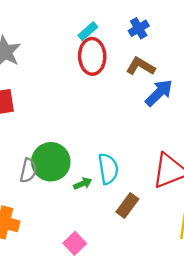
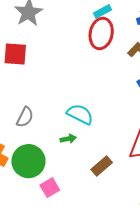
green circle: (51, 162) -> (28, 161), moved
cyan semicircle: (108, 169) -> (80, 114), moved, turned -68

